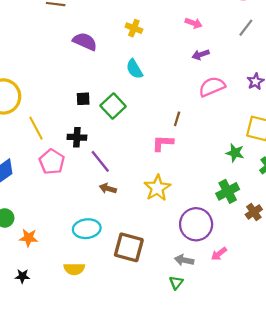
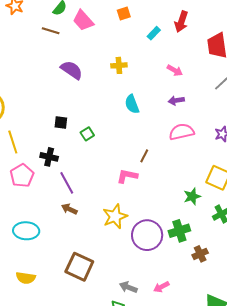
yellow cross: (134, 28) -> (119, 65), turned -35
cyan semicircle: (134, 69) -> (132, 104), moved
green square: (113, 106) -> (87, 134), size x0.6
green star: (235, 153) -> (192, 196), turned 30
purple circle: (196, 224) -> (147, 235), moved
cyan ellipse: (87, 229) -> (26, 231), moved

